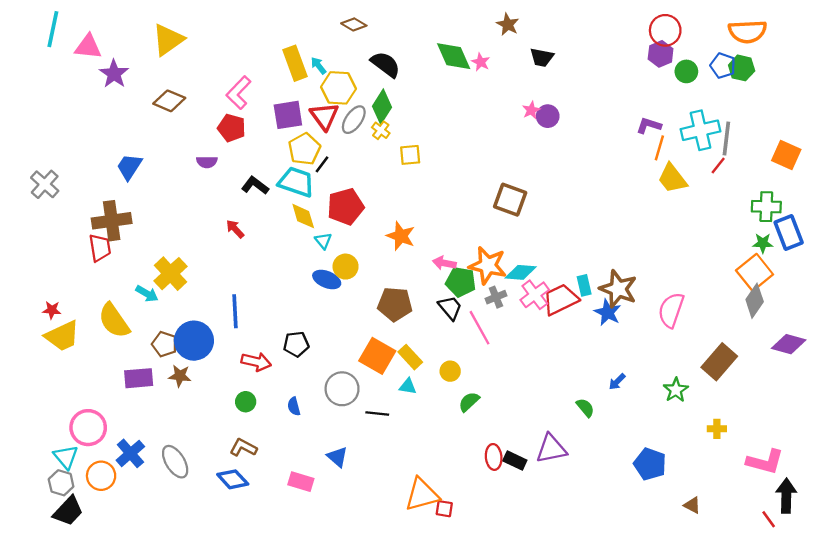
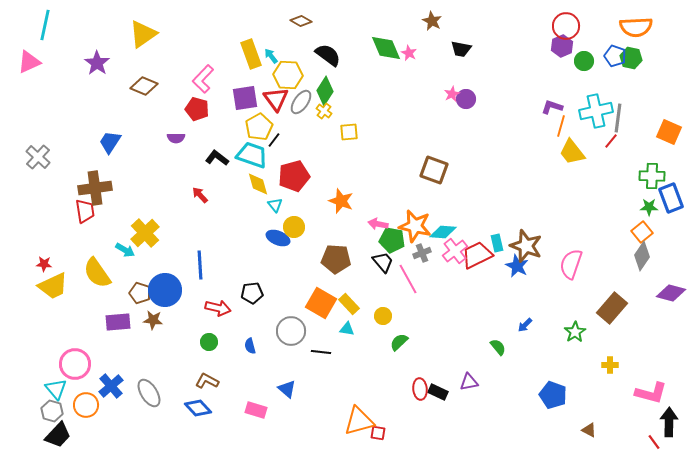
pink triangle: (88, 47) -> (29, 62), moved, turned -30
orange square: (755, 272) -> (642, 232), size x0.7
purple triangle: (551, 449) -> (469, 382), size x0.7

